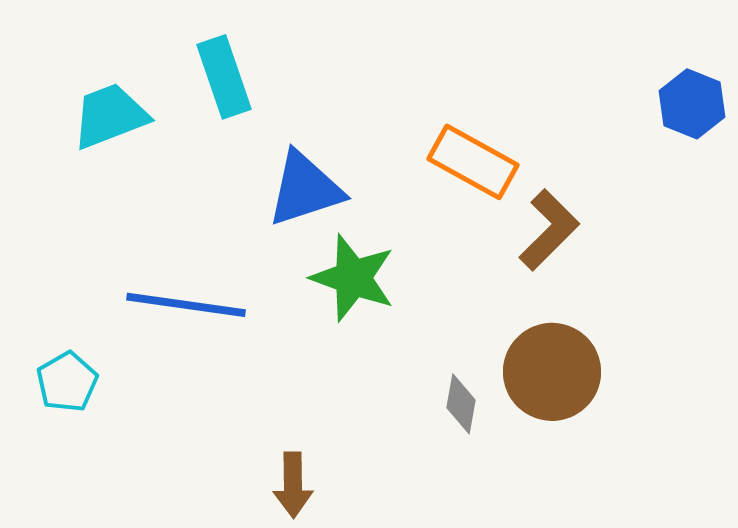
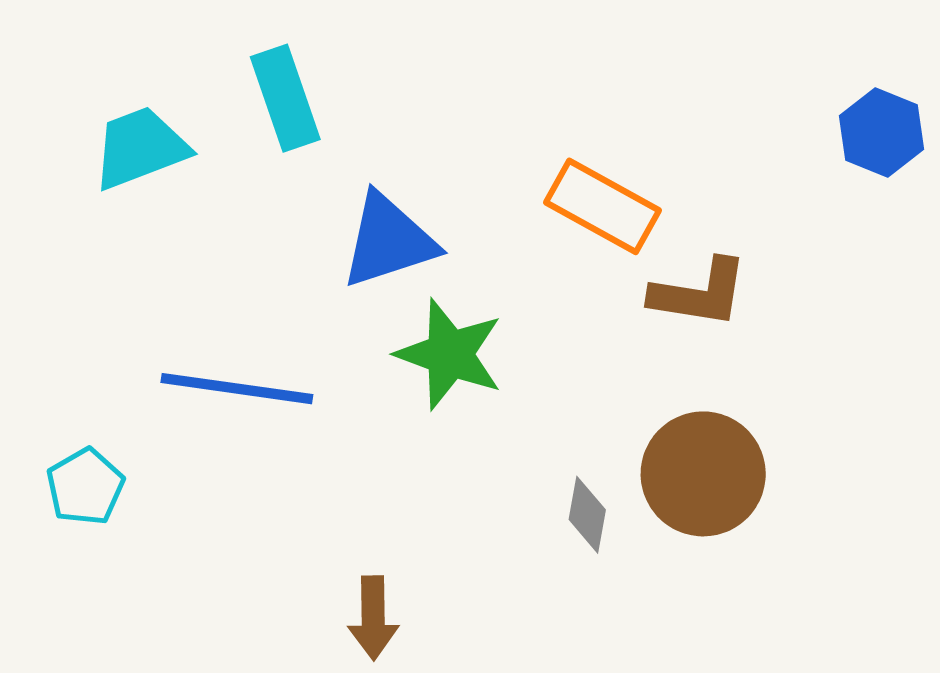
brown L-shape: (549, 230) -> (699, 293), turned 54

